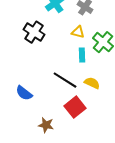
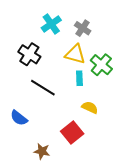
yellow triangle: (78, 32) -> (75, 54), size x1.5
black line: (65, 80) -> (43, 88), moved

